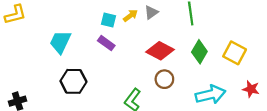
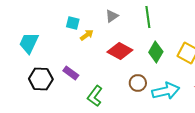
yellow arrow: (130, 16) -> (87, 35), moved
purple rectangle: (106, 43) -> (71, 73), moved
brown circle: (164, 79) -> (138, 83), moved

